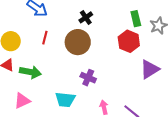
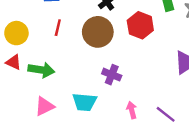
red hexagon: (129, 41) -> (140, 25), moved
pink triangle: (22, 101) -> (44, 106), moved

